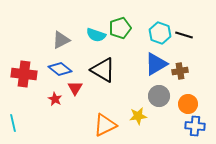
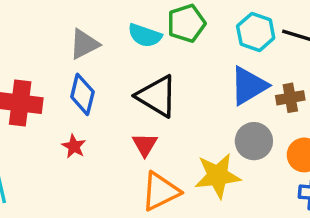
blue diamond: (60, 69) -> (82, 94), turned 65
red triangle: (75, 88) -> (145, 145), moved
yellow star: (138, 116) -> (218, 176), size x1.5

